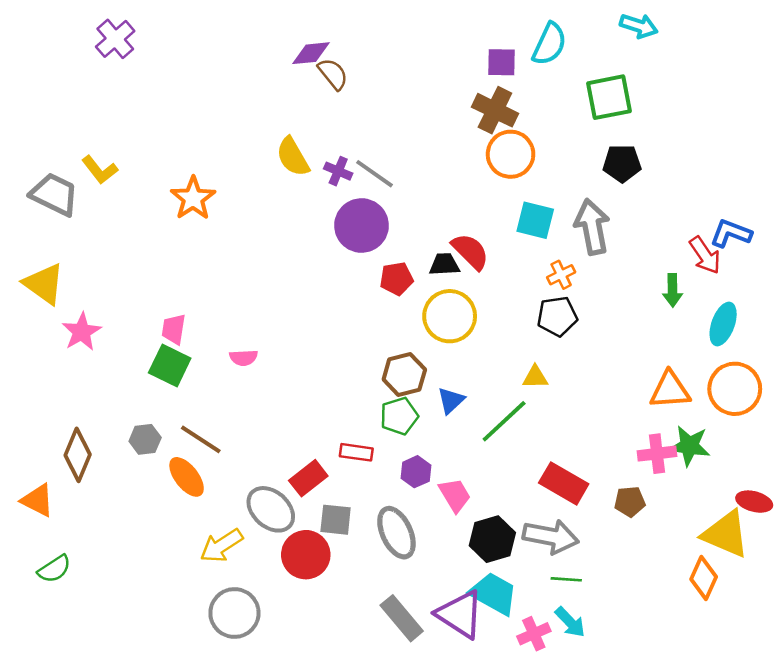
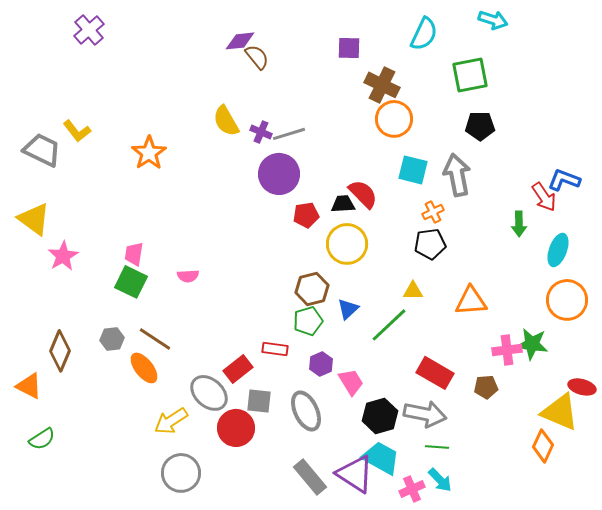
purple square: (501, 62) -> (349, 48), moved
gray line: (374, 174) -> (289, 134), turned -52
orange triangle: (670, 390) -> (471, 301), moved

